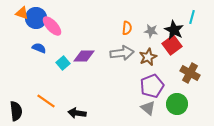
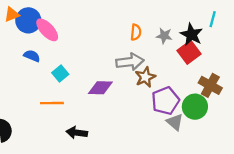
orange triangle: (22, 13) -> (12, 14), turned -40
purple diamond: (84, 56) -> (100, 88), moved
brown star: (148, 57) -> (145, 77), moved
orange line: (46, 101) -> (52, 103), moved, turned -36
green circle: (177, 104) -> (195, 107), moved
gray triangle: (148, 108) -> (175, 122), moved

